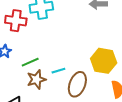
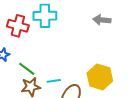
green line: (30, 62) -> (27, 69), turned 54

